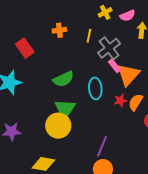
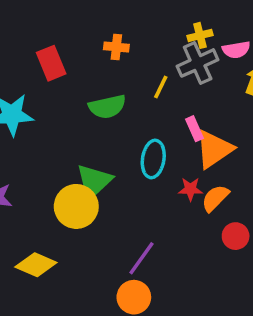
yellow line: (89, 36) -> (161, 87), moved
gray cross: (109, 48) -> (198, 63), moved
green semicircle: (63, 79) -> (107, 107), moved

